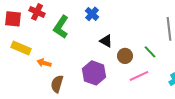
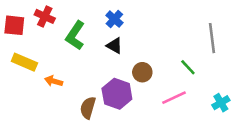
black triangle: (106, 41) -> (114, 46), moved
brown circle: (125, 56) -> (142, 72), moved
brown semicircle: (57, 84) -> (88, 108), moved

